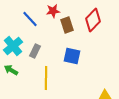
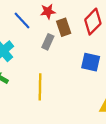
gray rectangle: (35, 51) -> (48, 42), moved
blue square: (72, 56) -> (91, 62), moved

